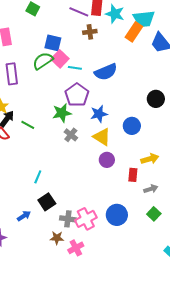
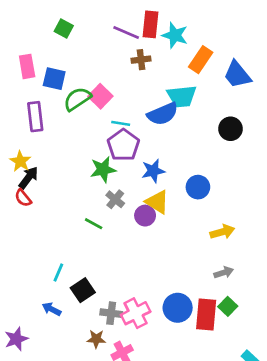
cyan trapezoid: (144, 19) -> (182, 96), moved
blue square: (53, 43) -> (54, 79), moved
cyan line: (75, 68) -> (121, 123), moved
black circle: (156, 99) -> (230, 129), moved
green line: (28, 125) -> (94, 224), moved
purple circle: (107, 160) -> (145, 216), moved
red rectangle: (133, 175) -> (206, 315), moved, size x1.6
cyan line: (38, 177) -> (58, 272), moved
blue arrow: (24, 216) -> (52, 309), turned -120

